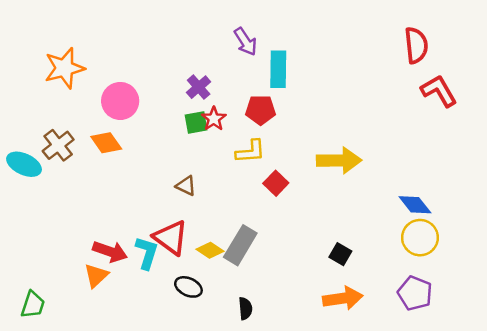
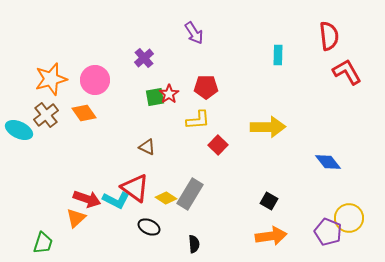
orange star: (64, 68) -> (51, 79), moved
cyan rectangle: (278, 69) -> (278, 55), moved, size x0.7
purple cross: (199, 87) -> (144, 58), moved
yellow circle: (420, 238) -> (349, 218), moved
cyan L-shape: (147, 253) -> (116, 200), turned 100
green trapezoid: (33, 305) -> (43, 243), moved

